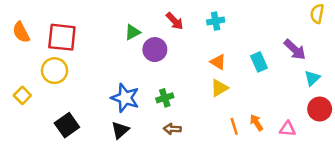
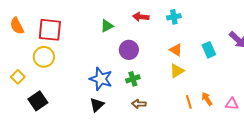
red arrow: (175, 21) -> (141, 17), turned 140
purple circle: (155, 50) -> (129, 50), moved
black square: (67, 125) -> (38, 101), moved

